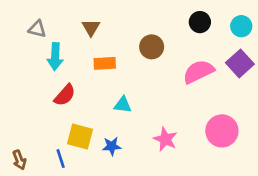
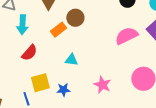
brown circle: (152, 47) -> (75, 18), moved
orange rectangle: (105, 63) -> (58, 30), turned -35
yellow square: (80, 136) -> (40, 83), turned -30

